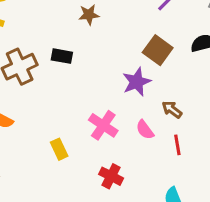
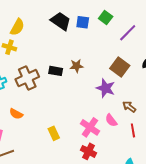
brown star: (89, 15) -> (76, 66), moved
purple star: (137, 82) -> (106, 88), turned -30
pink cross: (103, 125) -> (90, 127), moved

